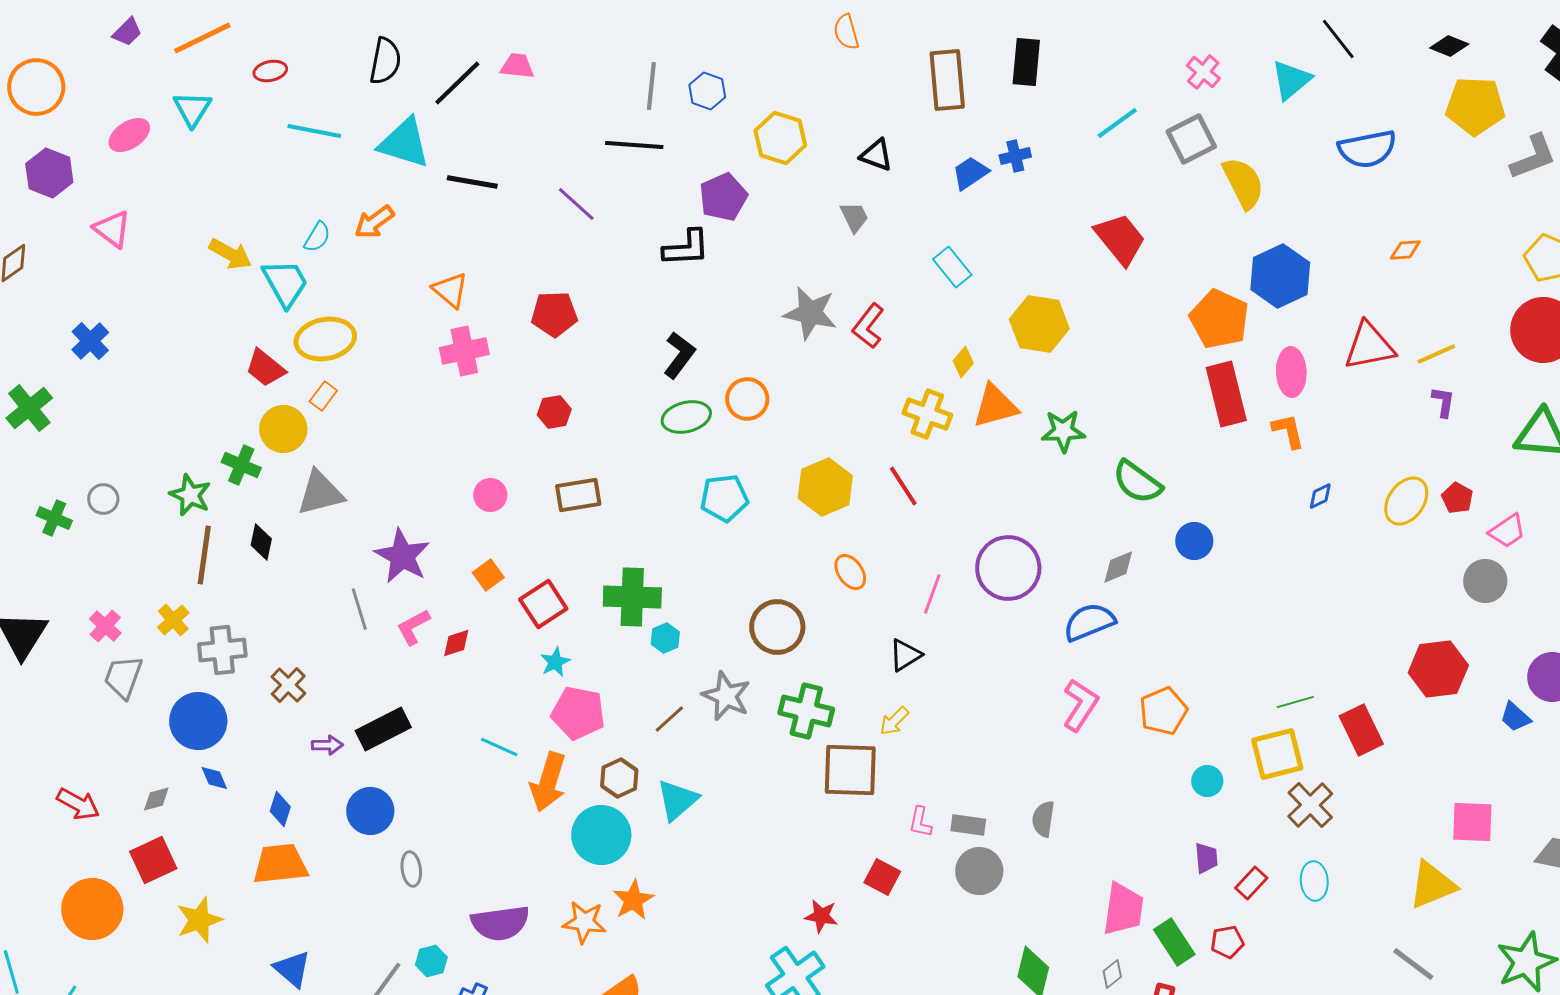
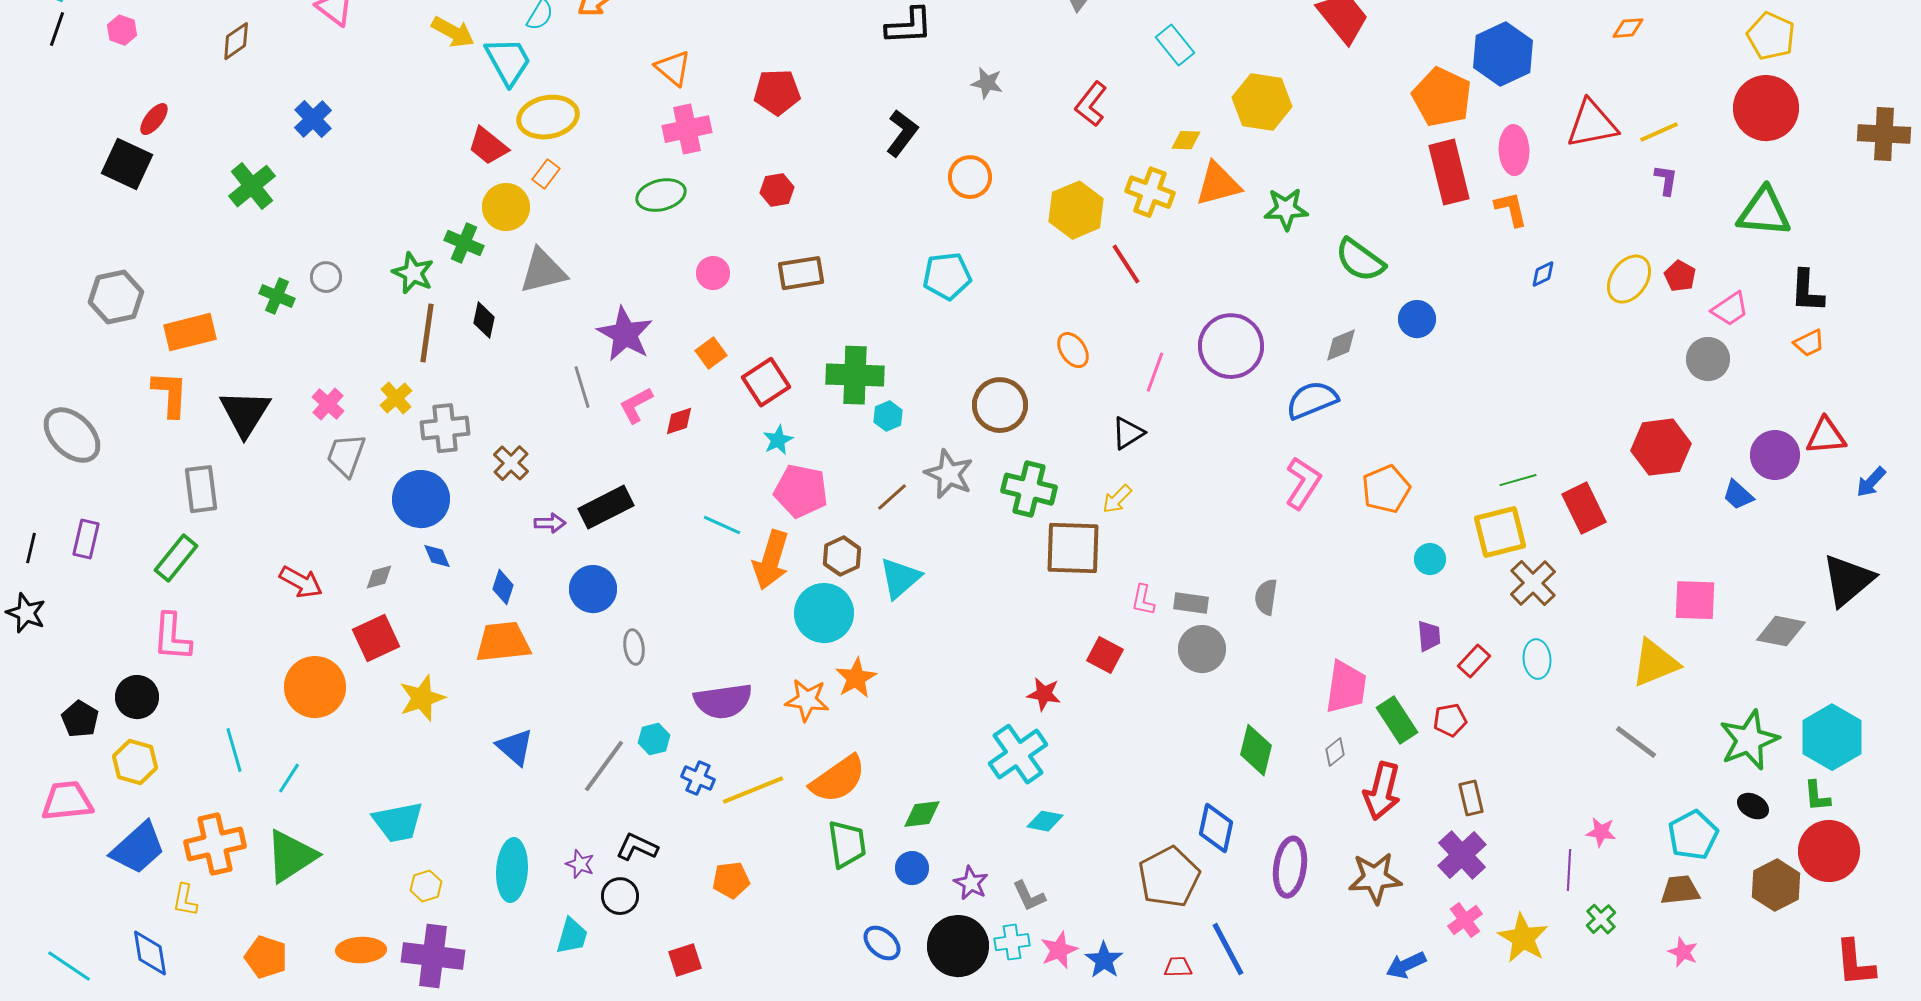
gray star: (810, 313) -> (987, 83), moved, size x0.6
yellow diamond: (963, 362) -> (1186, 140), turned 52
green ellipse: (686, 417) -> (661, 195), moved
yellow hexagon: (825, 487) -> (1076, 210), moved

